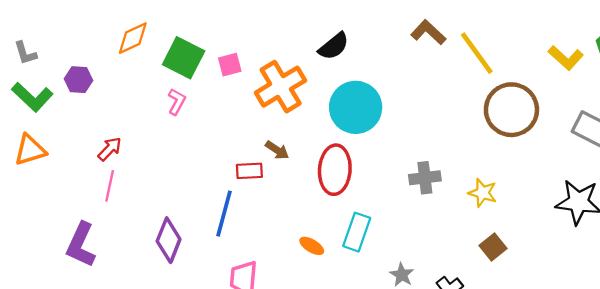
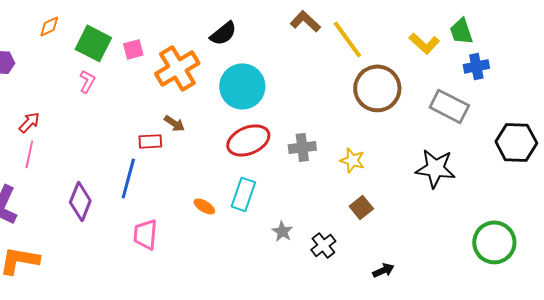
orange diamond: (133, 38) -> (49, 26), size x0.7
red ellipse: (335, 170) -> (248, 140), moved, turned 63

